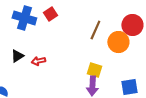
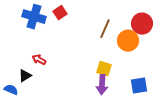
black triangle: (17, 56) -> (25, 76), moved
red arrow: (38, 61) -> (39, 60), moved, turned 40

